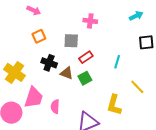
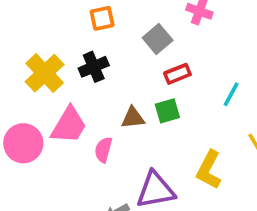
gray square: (71, 41) -> (158, 39), turned 35
black cross: (49, 63) -> (94, 67), moved, turned 35
brown triangle: (67, 73) -> (133, 118), moved, turned -40

